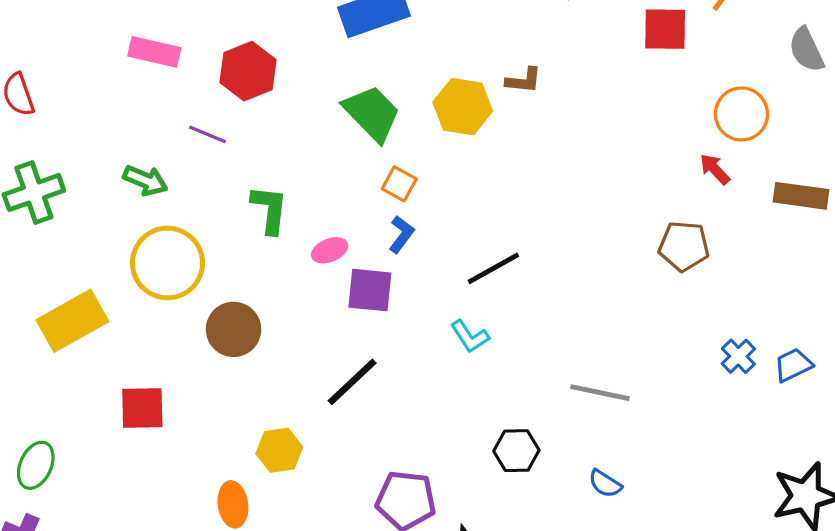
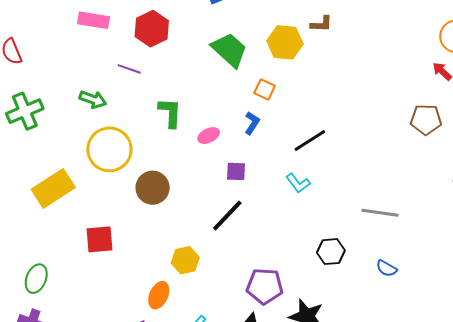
orange square: (399, 184) -> (265, 89), moved
purple square: (370, 290) -> (236, 171), moved, size x0.7
orange ellipse: (233, 504) -> (159, 295), turned 36

